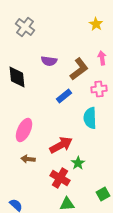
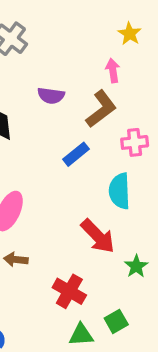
pink arrow: (102, 58) -> (113, 71), moved
red arrow: (61, 145) -> (98, 236), moved, turned 75
green star: (78, 163) -> (136, 266), moved
green square: (103, 194) -> (116, 321), moved

